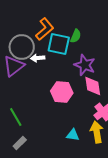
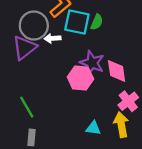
green semicircle: (76, 36) -> (97, 22), moved
purple star: (85, 65) -> (92, 63), moved
gray rectangle: (20, 143) -> (31, 137), turned -40

